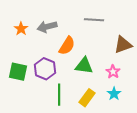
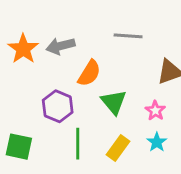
orange star: (21, 29) -> (23, 49), size x1.5
green triangle: (84, 66) -> (114, 102), turned 42
green square: (18, 72) -> (19, 147), moved

